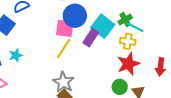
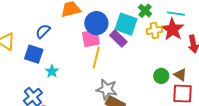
cyan line: (135, 27) -> (176, 14), moved
purple rectangle: (91, 38) -> (118, 39), turned -60
cyan star: (16, 55) -> (52, 71), moved
red star: (128, 64) -> (173, 29), moved

